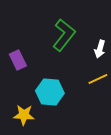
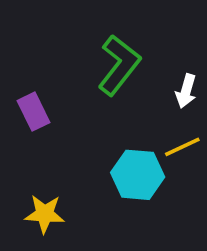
cyan hexagon: (50, 92) -> (138, 175), moved

